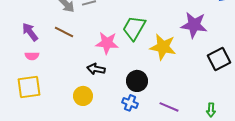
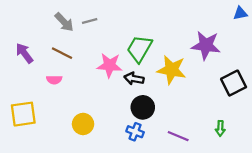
pink semicircle: (32, 56) -> (54, 80), moved
black arrow: (96, 69) -> (134, 79), moved
green arrow: (211, 110) -> (220, 128), moved

